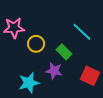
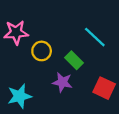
cyan star: (29, 83) -> (20, 96), moved

